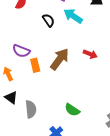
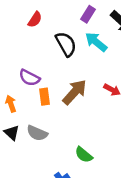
black semicircle: (48, 20) -> (66, 44), size x1.5
gray semicircle: (31, 109) -> (37, 133), moved, turned 114

